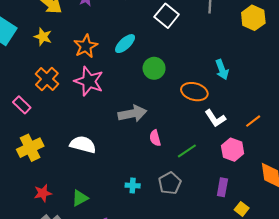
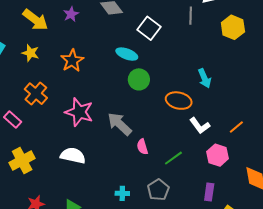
cyan ellipse: (125, 44) -> (127, 54), moved, turned 65
pink star: (89, 81) -> (79, 112), moved
gray arrow: (132, 114) -> (120, 124), turned -124

